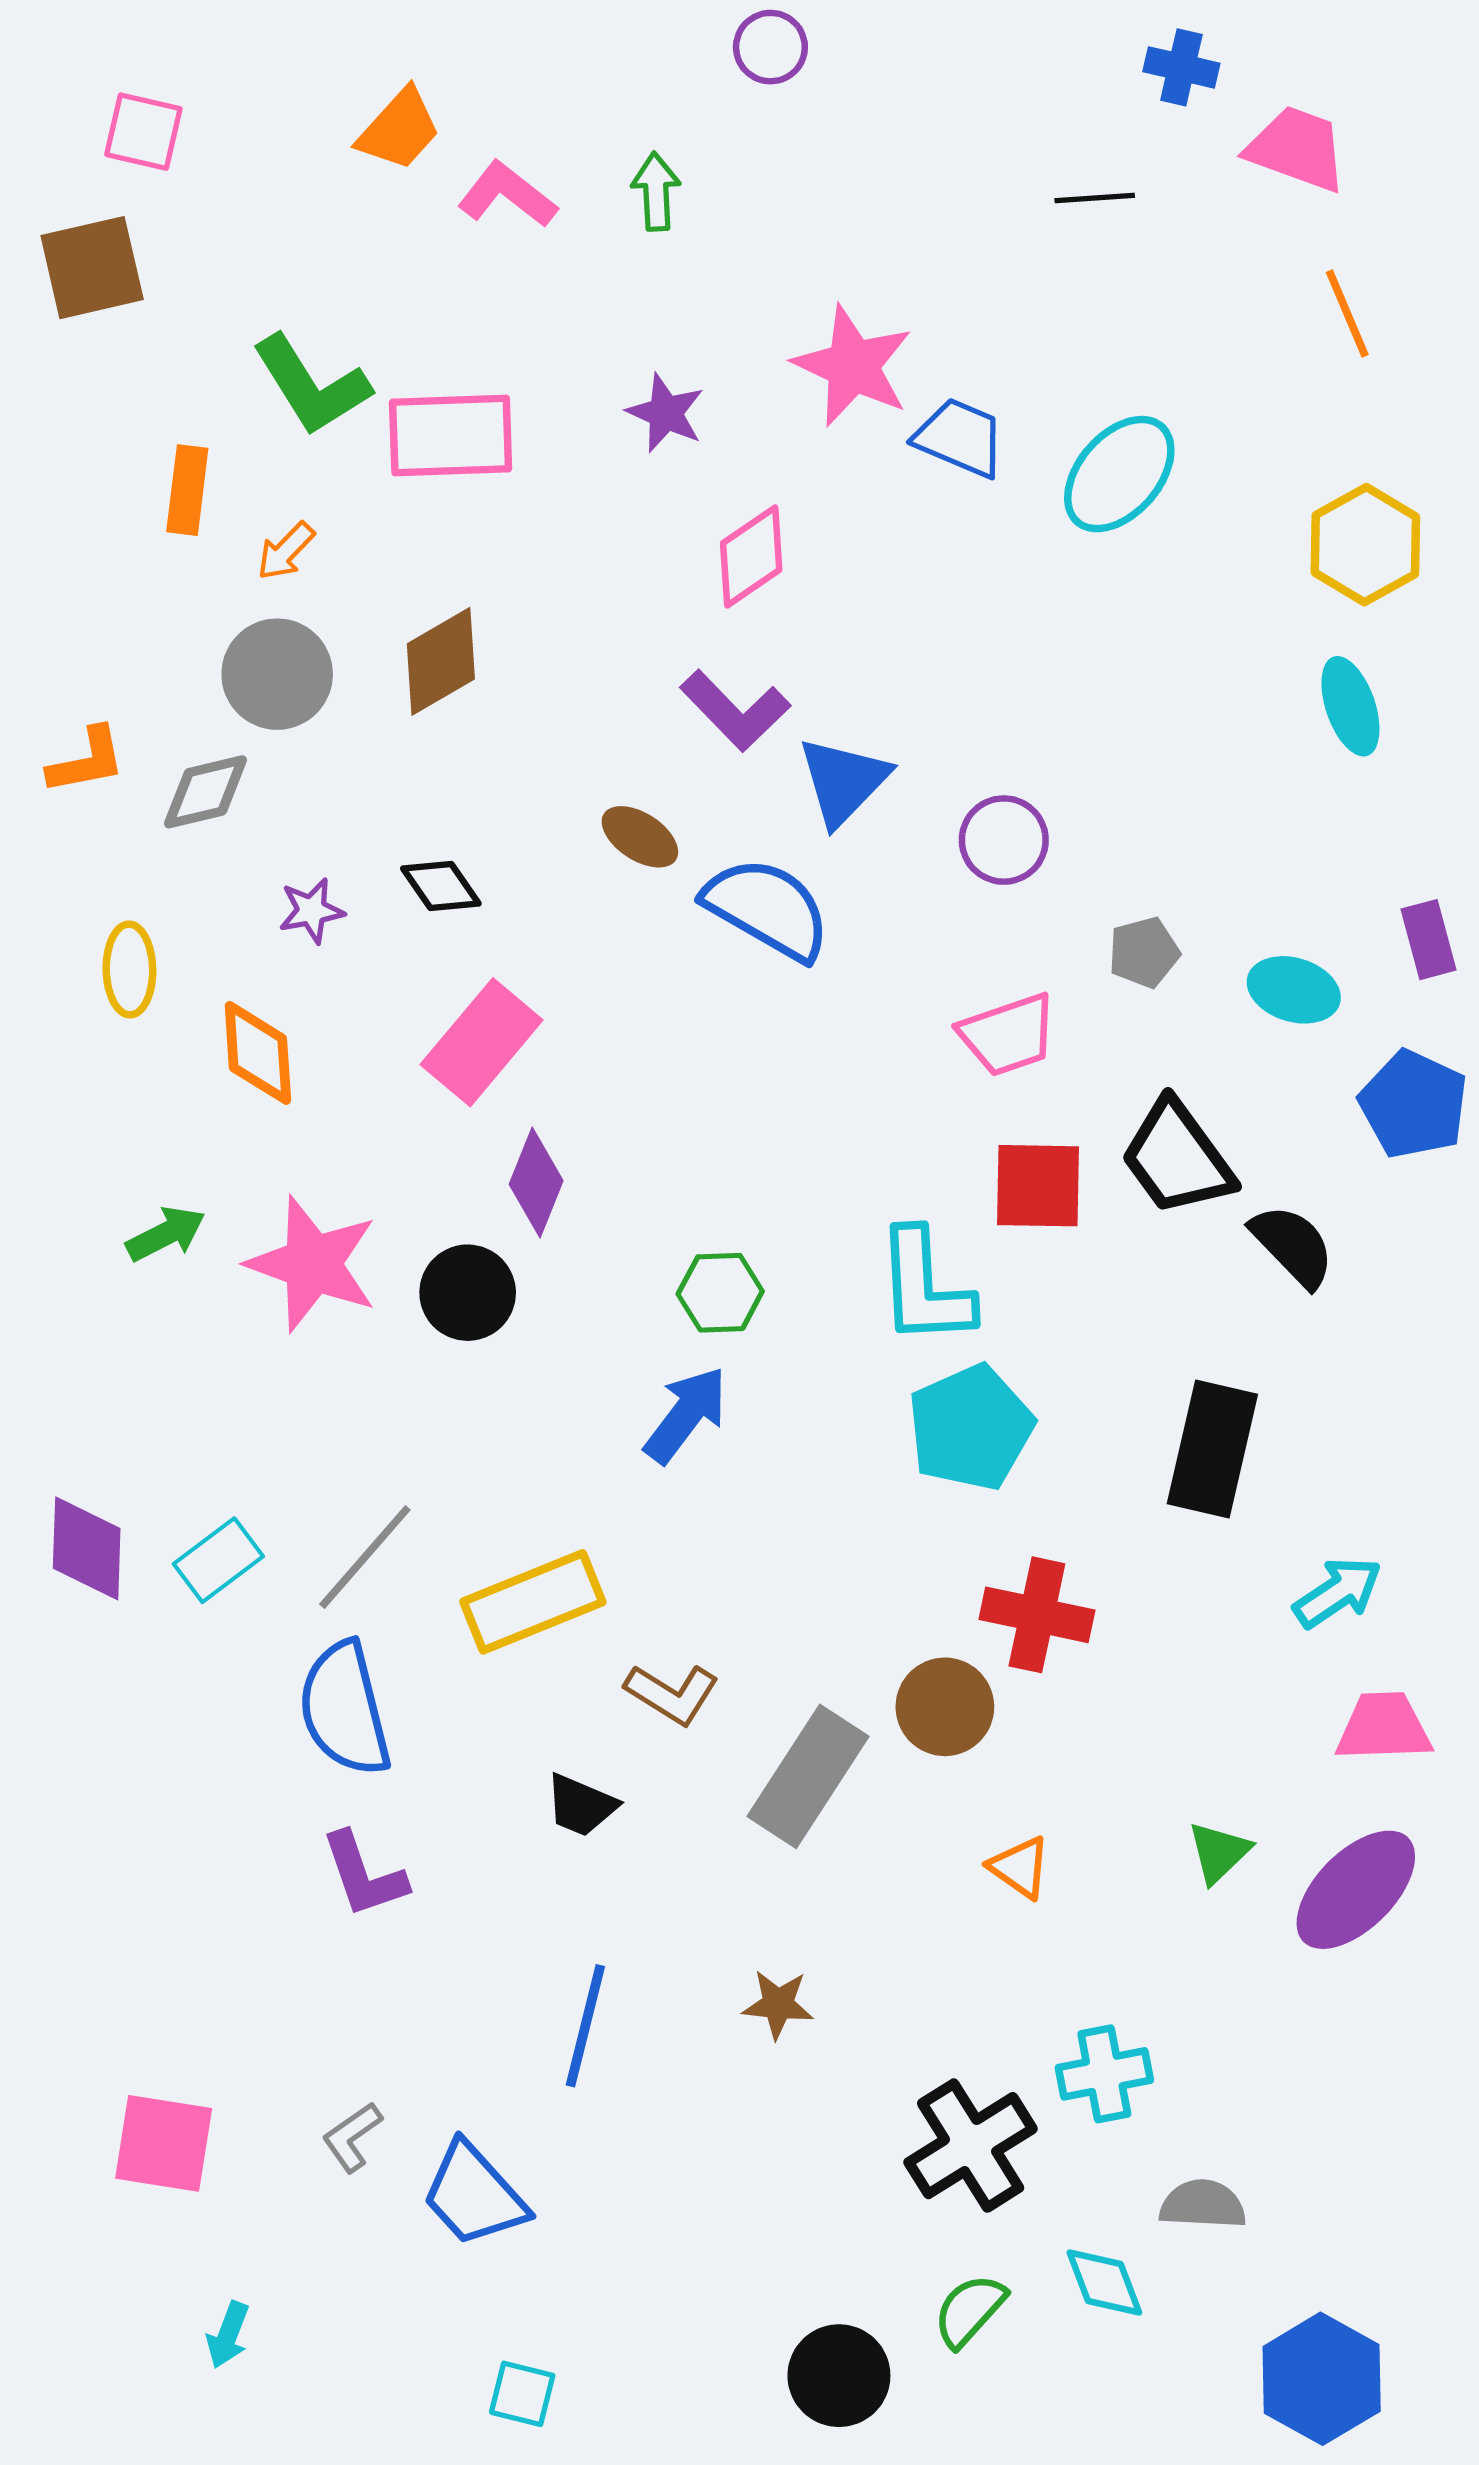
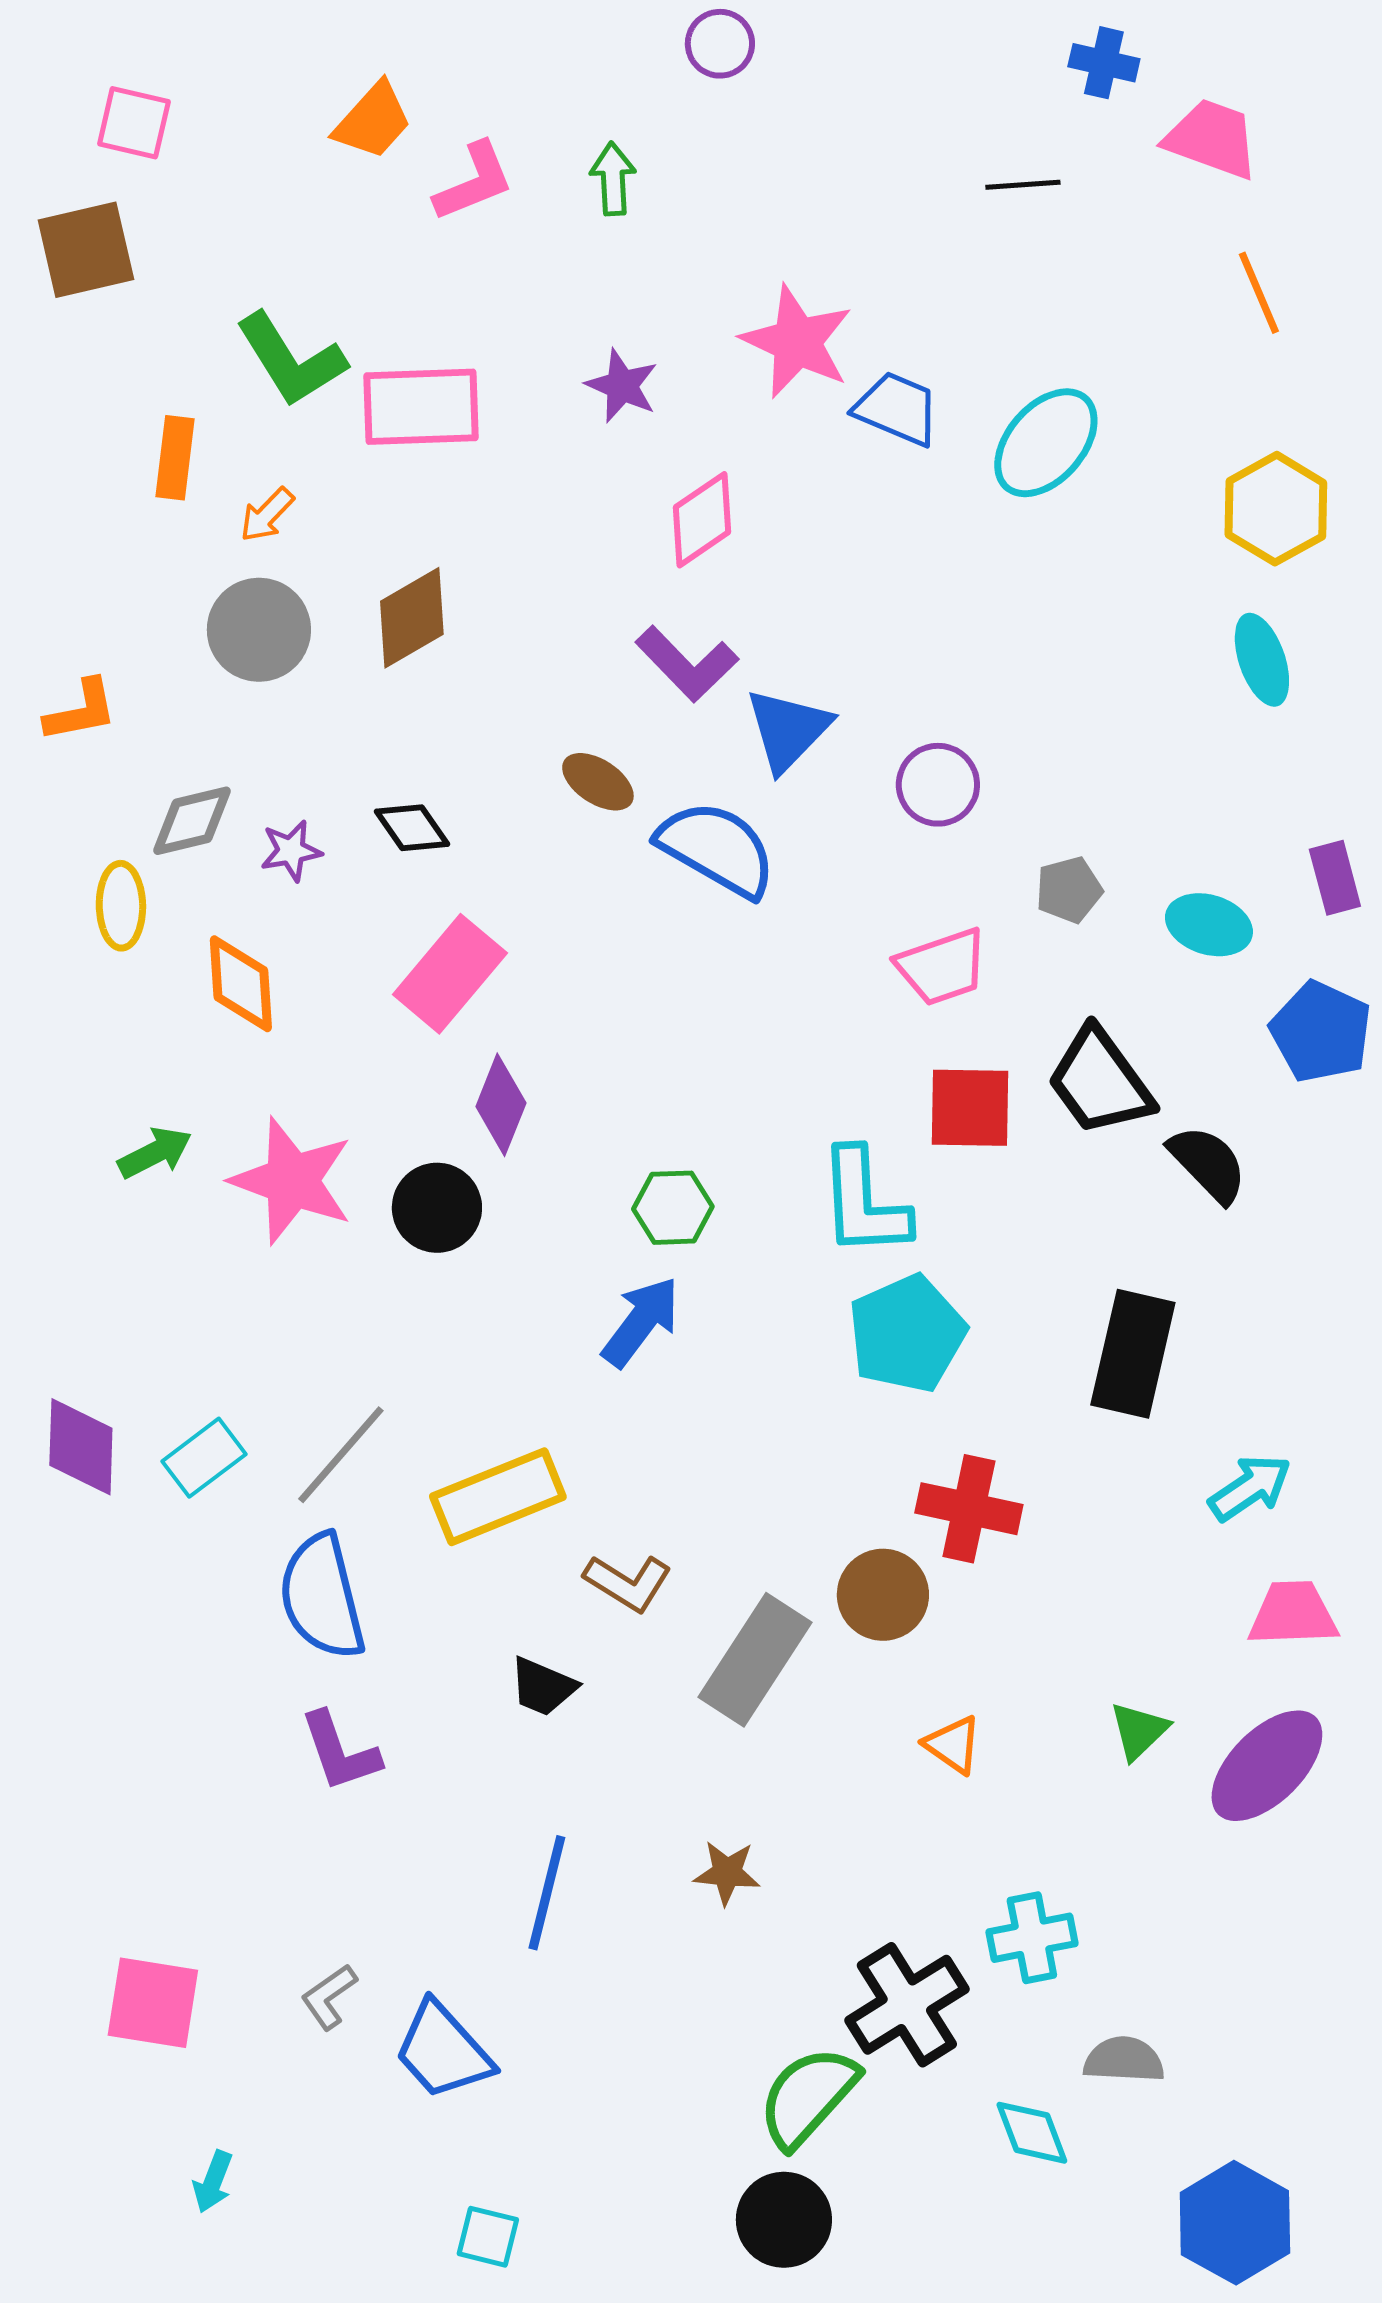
pink L-shape: (507, 195) -> (474, 182), turned 120
gray diamond: (205, 792) -> (192, 821), moved
green semicircle: (970, 2310) -> (808, 2097), moved, size x1.5

